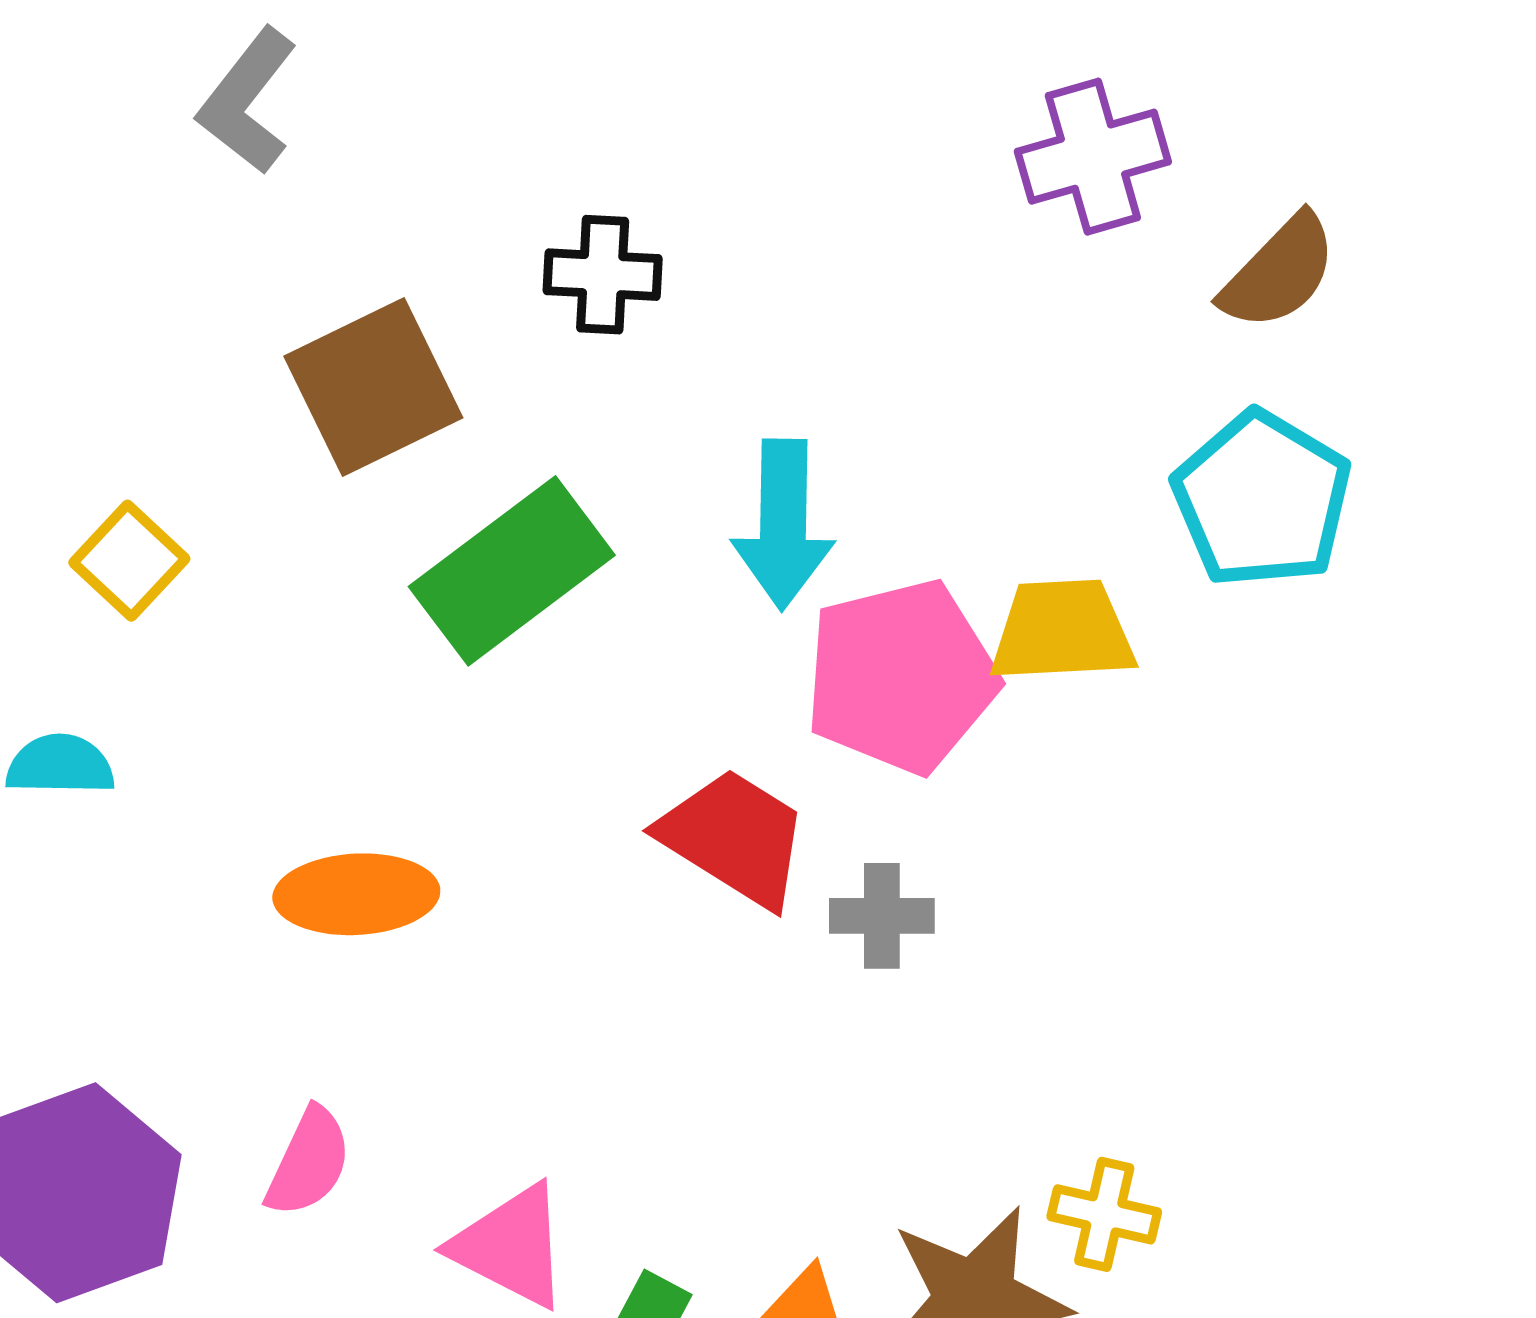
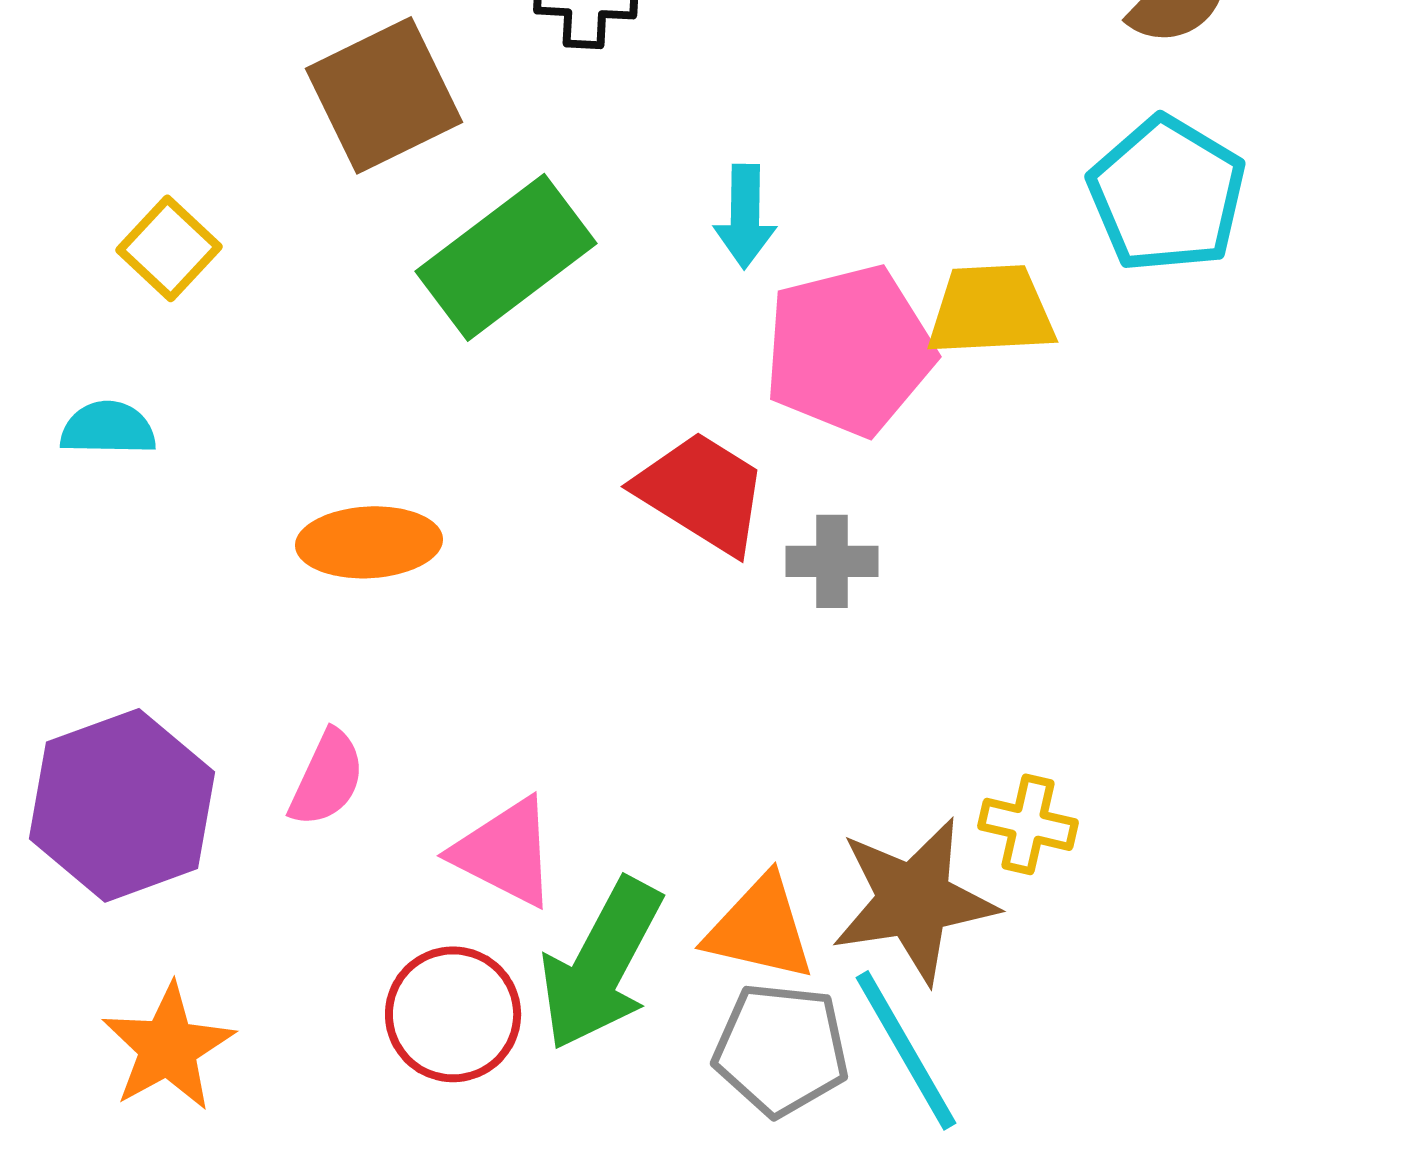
cyan arrow: (783, 524) -> (745, 216), size x0.7

